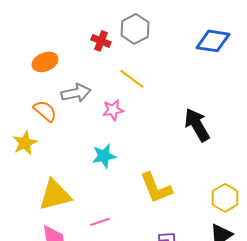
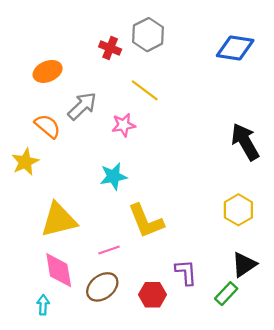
gray arrow: (76, 93) -> (82, 106), turned -32
black arrow: (197, 125) -> (245, 142), moved
yellow L-shape: (156, 188) -> (146, 221), moved
yellow hexagon: (225, 198) -> (238, 210), moved

